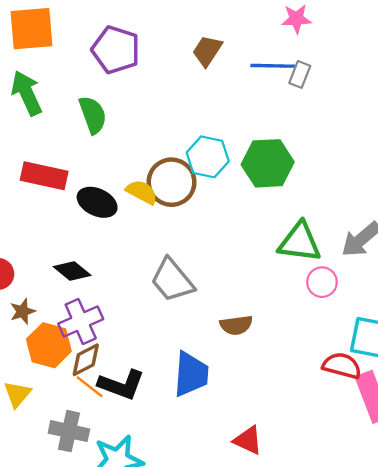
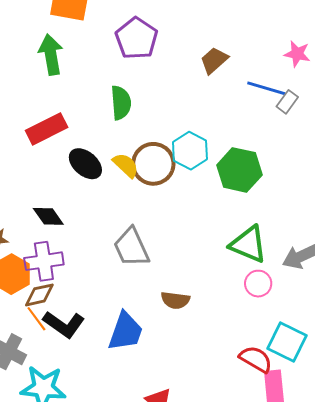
green semicircle: (93, 115) -> (121, 103), moved
red rectangle: (44, 176) -> (47, 129), turned -54

